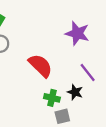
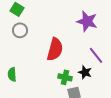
red semicircle: (40, 66) -> (55, 49), turned 60

